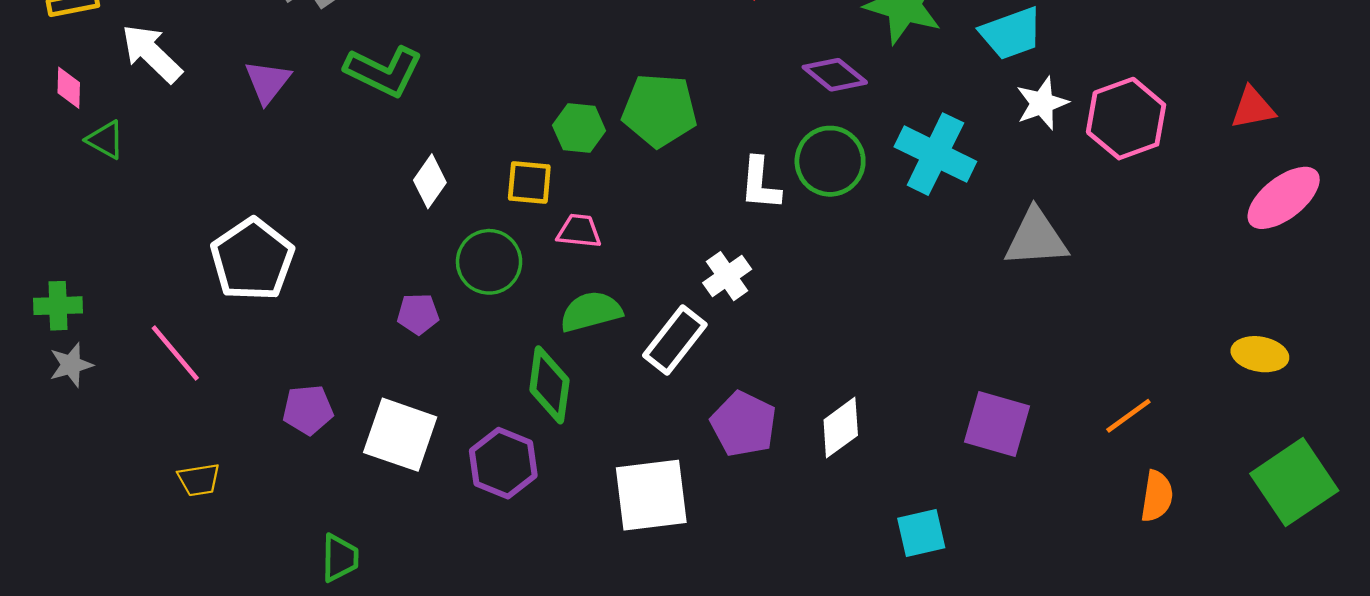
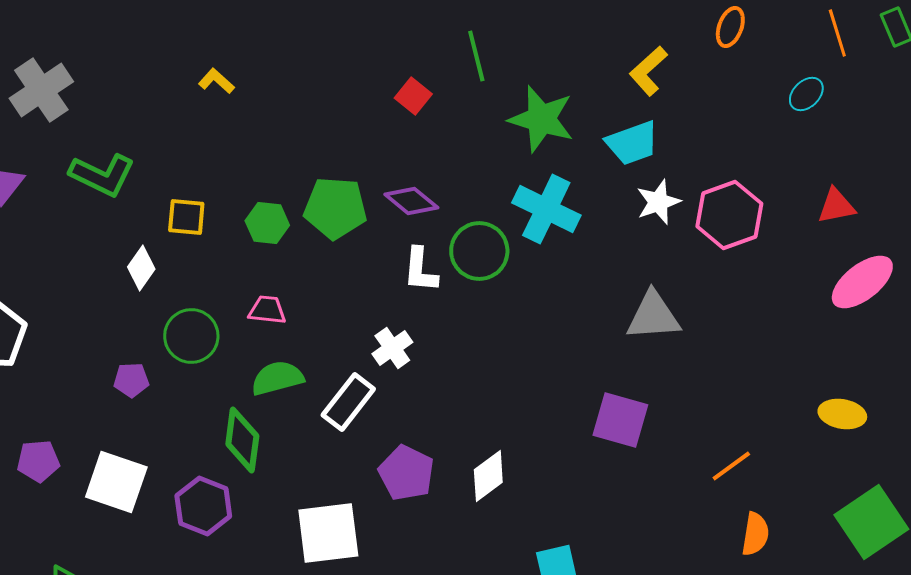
purple diamond: (835, 75) -> (411, 201), moved
cyan cross: (935, 154) -> (546, 209), moved
yellow square: (529, 182) -> (186, 217), moved
purple square: (997, 424) -> (620, 420), moved

